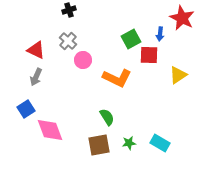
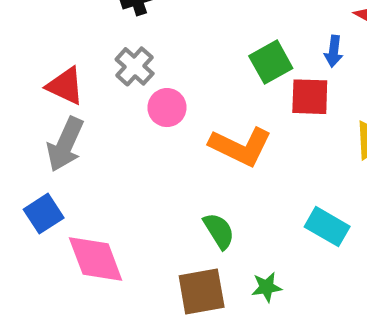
gray arrow: (36, 77) -> (65, 144), size x1.4
cyan rectangle: (160, 143) -> (327, 227), moved

